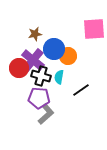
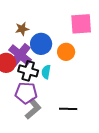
orange circle: (68, 56) -> (66, 52), moved
black line: (81, 90) -> (68, 109), moved, turned 36

